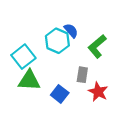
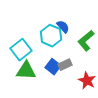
gray rectangle: (82, 75) -> (65, 65), moved, turned 56
blue square: (60, 94) -> (53, 67), moved

